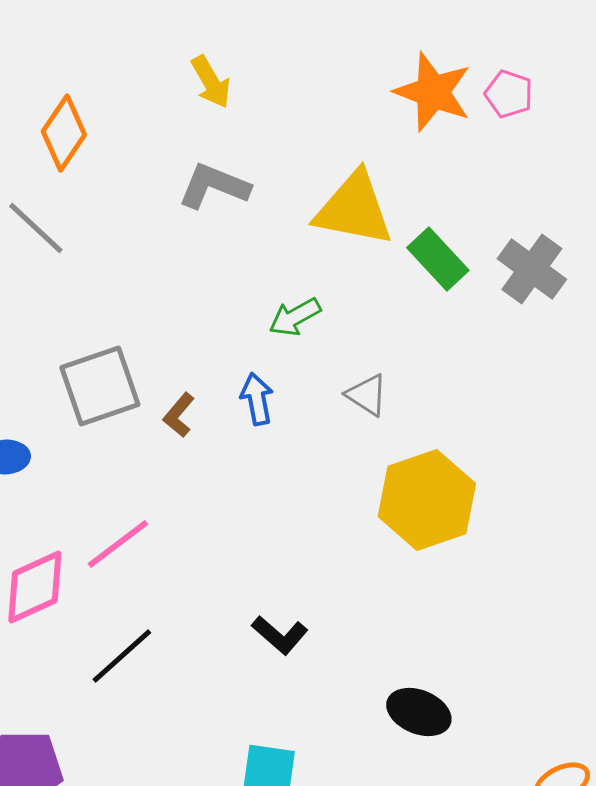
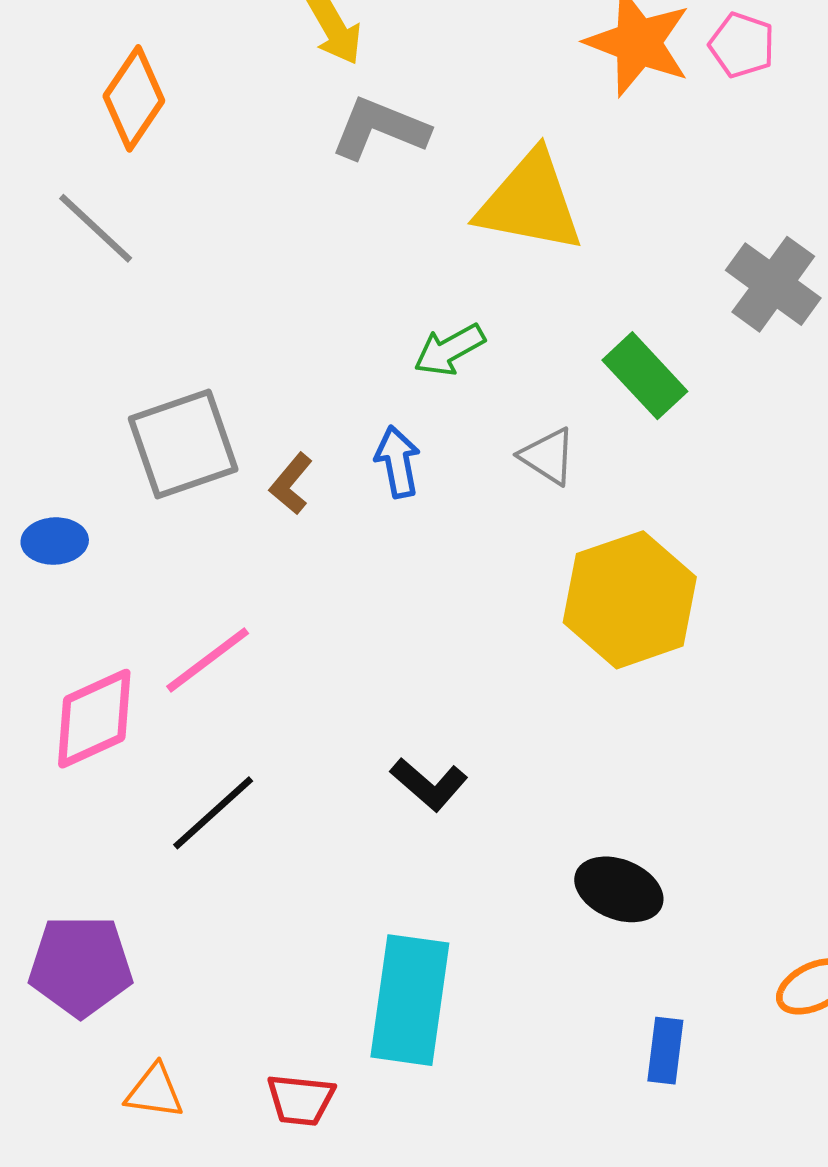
gray L-shape: (214, 186) -> (380, 128), moved
green rectangle: (438, 259) -> (645, 376), moved

